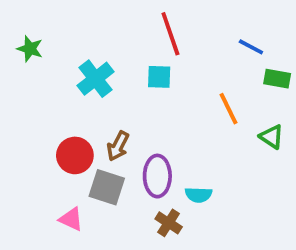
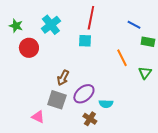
red line: (170, 34) -> (91, 18), turned 30
cyan cross: (96, 79) -> (51, 25), moved
green triangle: (272, 137) -> (145, 73), turned 32
red circle: (75, 155) -> (29, 48), moved
purple ellipse: (157, 176) -> (84, 94), turned 50

